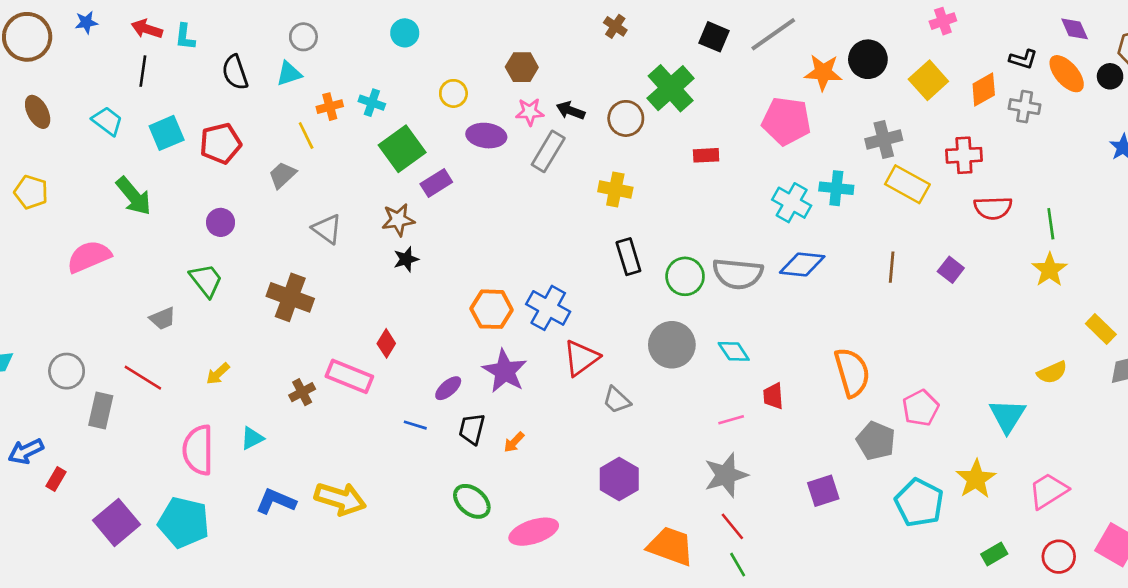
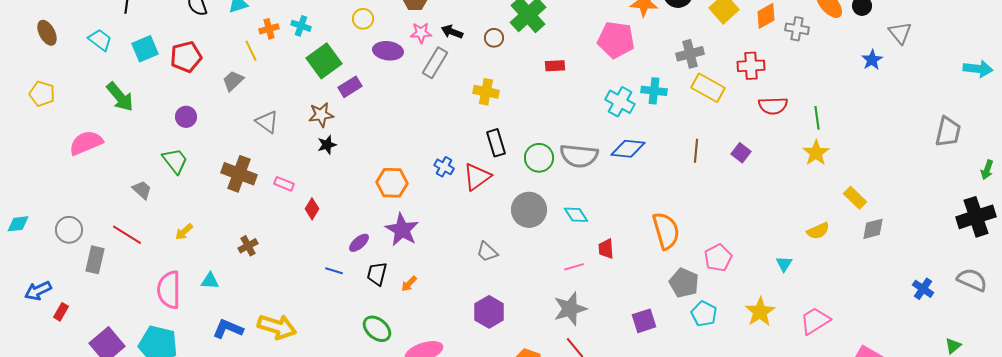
brown circle: (626, 118) -> (494, 38), size x0.7
blue cross: (548, 308) -> (444, 167), moved, size x0.6
gray trapezoid: (163, 318) -> (142, 190), turned -115
red triangle: (581, 358) -> (477, 177), moved
pink rectangle: (349, 376) -> (284, 184), moved, size x0.6
cyan triangle: (1007, 416) -> (784, 264), size x0.6
cyan triangle: (252, 438) -> (210, 281), turned 30
cyan pentagon: (919, 503) -> (704, 314), moved, size x0.7

